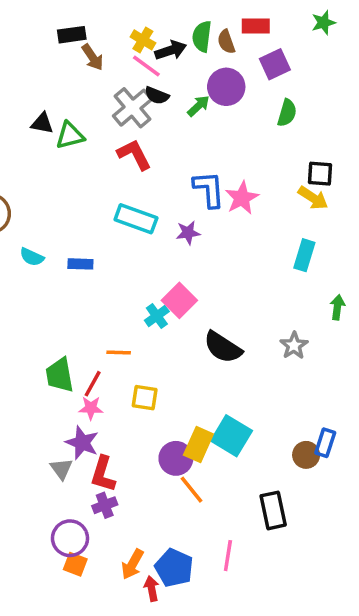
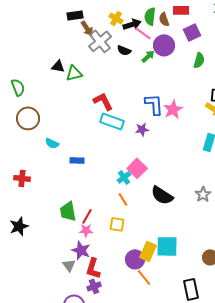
pink line: (146, 66) -> (143, 33), moved
gray cross: (132, 108) -> (100, 41), moved
red L-shape: (134, 155) -> (103, 101), moved
blue rectangle: (80, 264) -> (77, 160), moved
orange line: (119, 352) -> (123, 199), moved, turned 56
cyan square: (231, 436) -> (167, 246), turned -30

